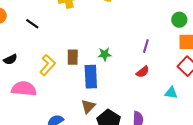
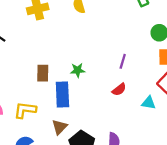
yellow L-shape: (48, 65) -> (25, 110), moved, turned -125
cyan triangle: (171, 93) -> (149, 103), moved

